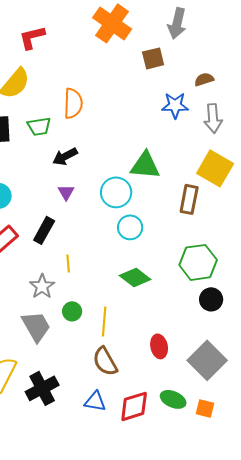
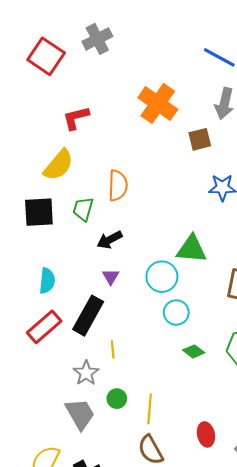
green trapezoid: (39, 126) -> (83, 209), turned 115
black rectangle: (44, 230) -> (88, 316), size x1.4
green diamond: (135, 277) -> (194, 351), moved, size x0.7

